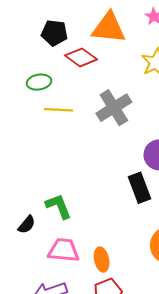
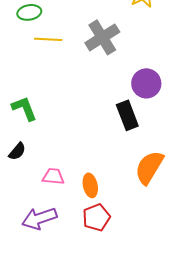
green L-shape: (58, 206) -> (24, 108), moved
pink trapezoid: (64, 250) -> (53, 176), size x0.7

